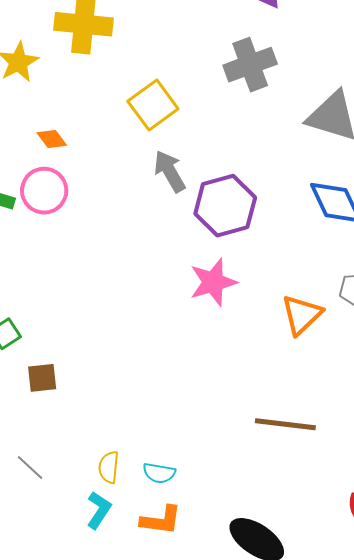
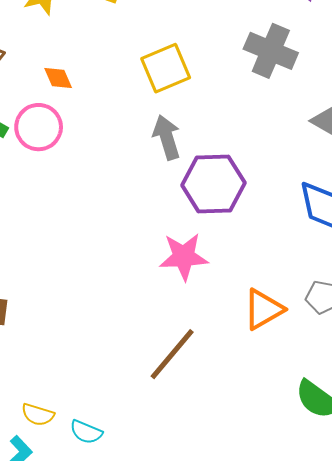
gray cross: (250, 65) -> (271, 51), turned 30
brown line: (285, 424) -> (172, 354), moved, turned -70
yellow semicircle: (109, 467) -> (38, 415), turned -92

